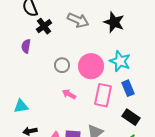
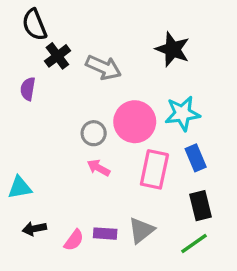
gray arrow: (78, 20) -> (103, 67), moved
cyan star: (120, 61) -> (182, 113), turned -30
gray circle: (62, 65) -> (94, 133), moved
black rectangle: (131, 117) -> (201, 206), turned 42

